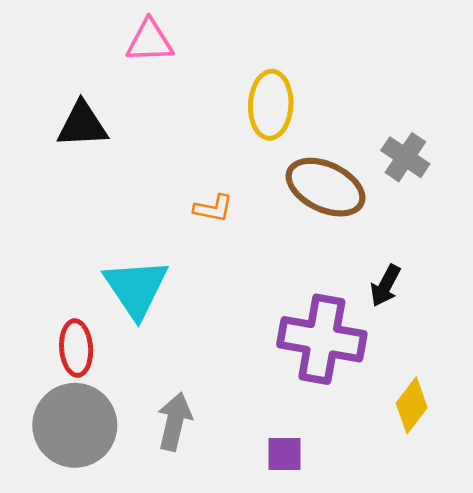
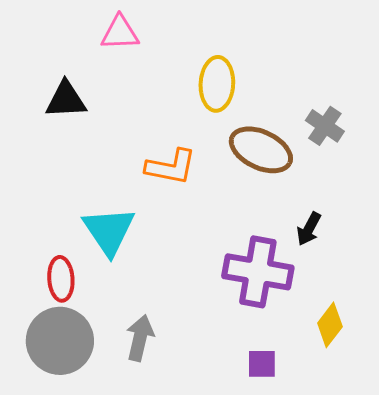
orange L-shape: (213, 208) -> (171, 167), size x1.6
purple square: (284, 454) -> (262, 364), moved

